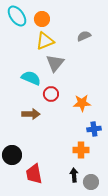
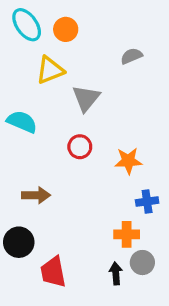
yellow triangle: (45, 41) -> (50, 70), moved
cyan semicircle: (31, 78) -> (22, 122), moved
brown arrow: (31, 114) -> (36, 195), moved
gray circle: (91, 182) -> (142, 263), moved

